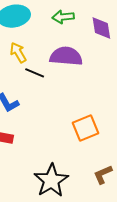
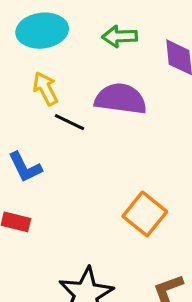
orange square: (85, 128) -> (145, 214), turned -32

